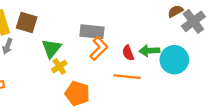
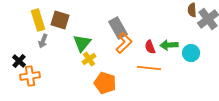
brown semicircle: (175, 11) -> (192, 10), turned -64
gray rectangle: (92, 32) -> (118, 28), turned 55
cyan circle: (174, 60) -> (191, 53), size x0.7

